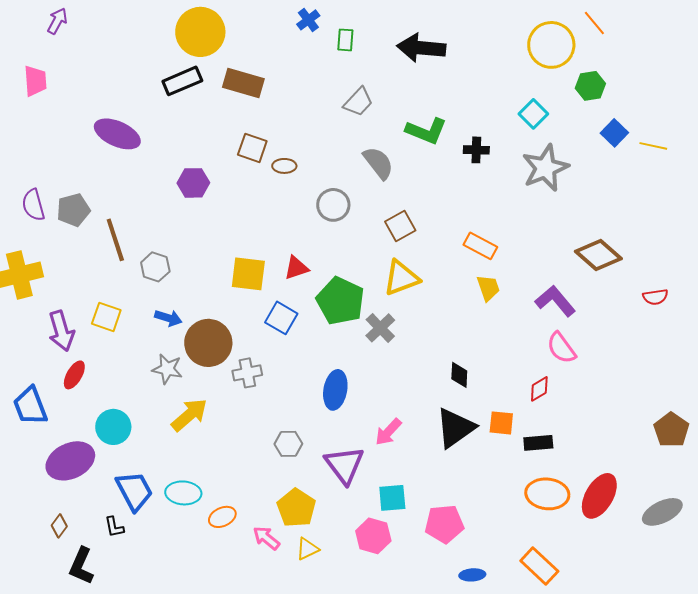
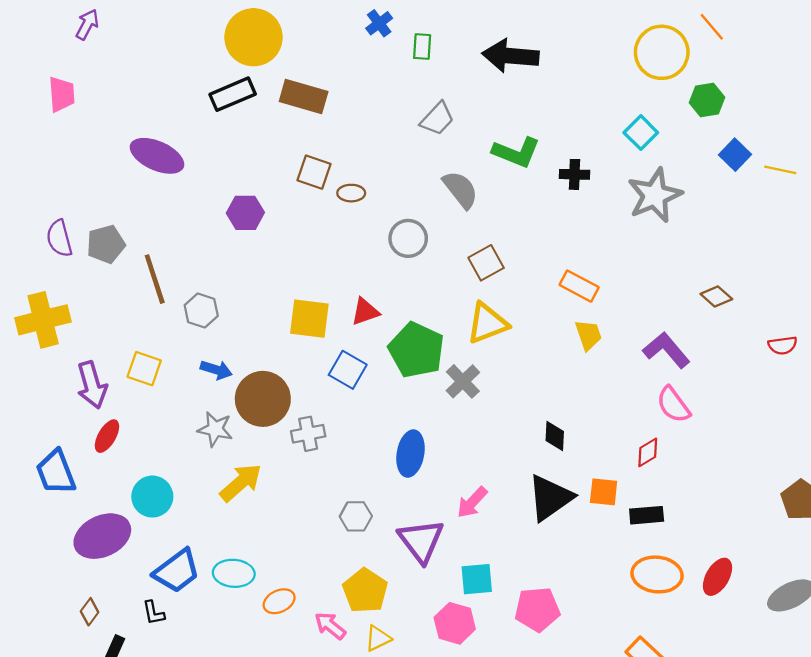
brown diamond: (598, 255) -> (716, 297), size x0.6
blue trapezoid: (134, 491) -> (177, 571), turned 81
red ellipse: (599, 496) -> (718, 577), size x0.7

